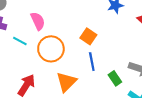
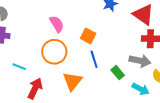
pink semicircle: (38, 21) -> (57, 24), moved
cyan line: (20, 41) -> (19, 67), moved

